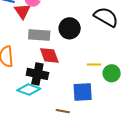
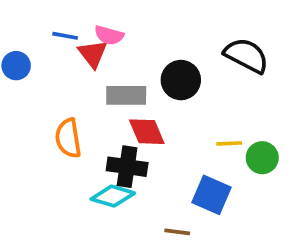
blue square: (83, 92) -> (211, 195), turned 30

